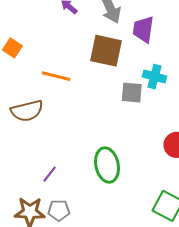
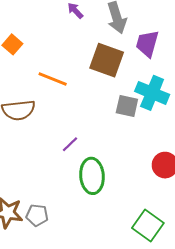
cyan cross: (154, 77) -> (152, 93), size x1.4
purple line: (50, 174) -> (70, 144), moved

